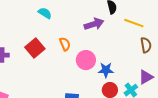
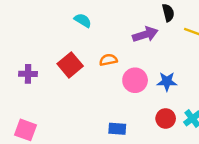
orange semicircle: (65, 44) -> (108, 60), turned -80
blue star: (106, 70) -> (167, 82), moved

